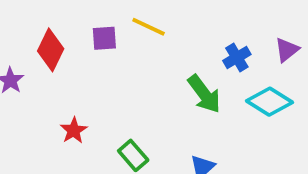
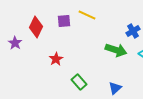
green arrow: (204, 94) -> (116, 50), turned -35
red star: (74, 130) -> (56, 59), moved

